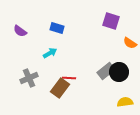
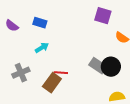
blue rectangle: (57, 28) -> (40, 23), moved
gray rectangle: (106, 71) -> (98, 66), turned 72

